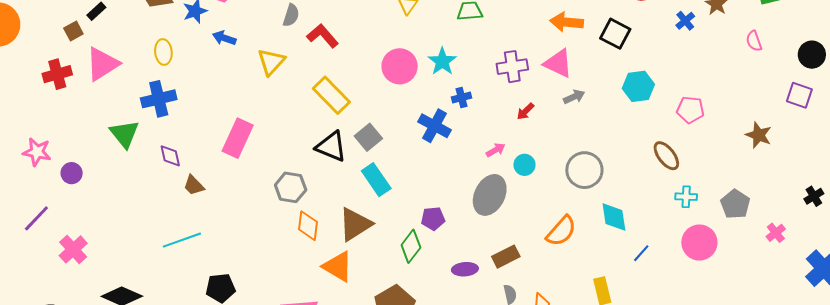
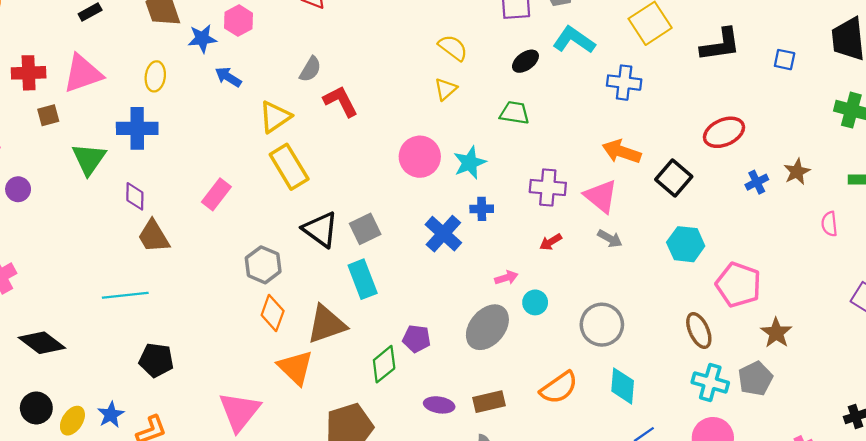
brown square: (73, 31) -> (48, 115), moved
yellow rectangle: (331, 95) -> (289, 167), moved
gray arrow: (574, 97) -> (610, 239), turned 40
pink pentagon: (690, 110) -> (738, 285), size x1.4
brown star: (759, 135) -> (776, 333), moved
pink rectangle: (238, 138) -> (216, 194), size x0.7
brown trapezoid: (194, 185) -> (154, 236), size x1.4
cyan cross: (686, 197) -> (710, 382), size x1.4
gray pentagon: (735, 204) -> (755, 379), moved

